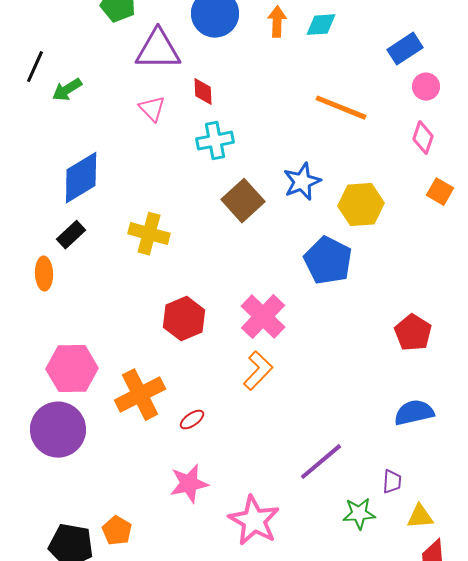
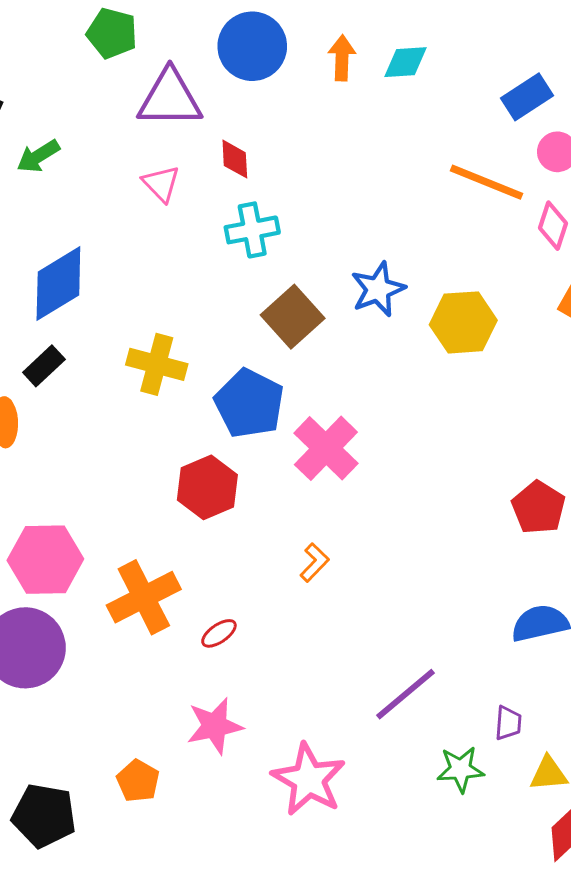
orange line: (341, 108) -> (486, 182), moved
blue pentagon: (328, 261) -> (249, 403), moved
pink cross: (263, 317) -> (326, 448), moved
orange L-shape: (258, 371) -> (314, 563), size x0.7
orange pentagon: (117, 531) -> (138, 781), moved

